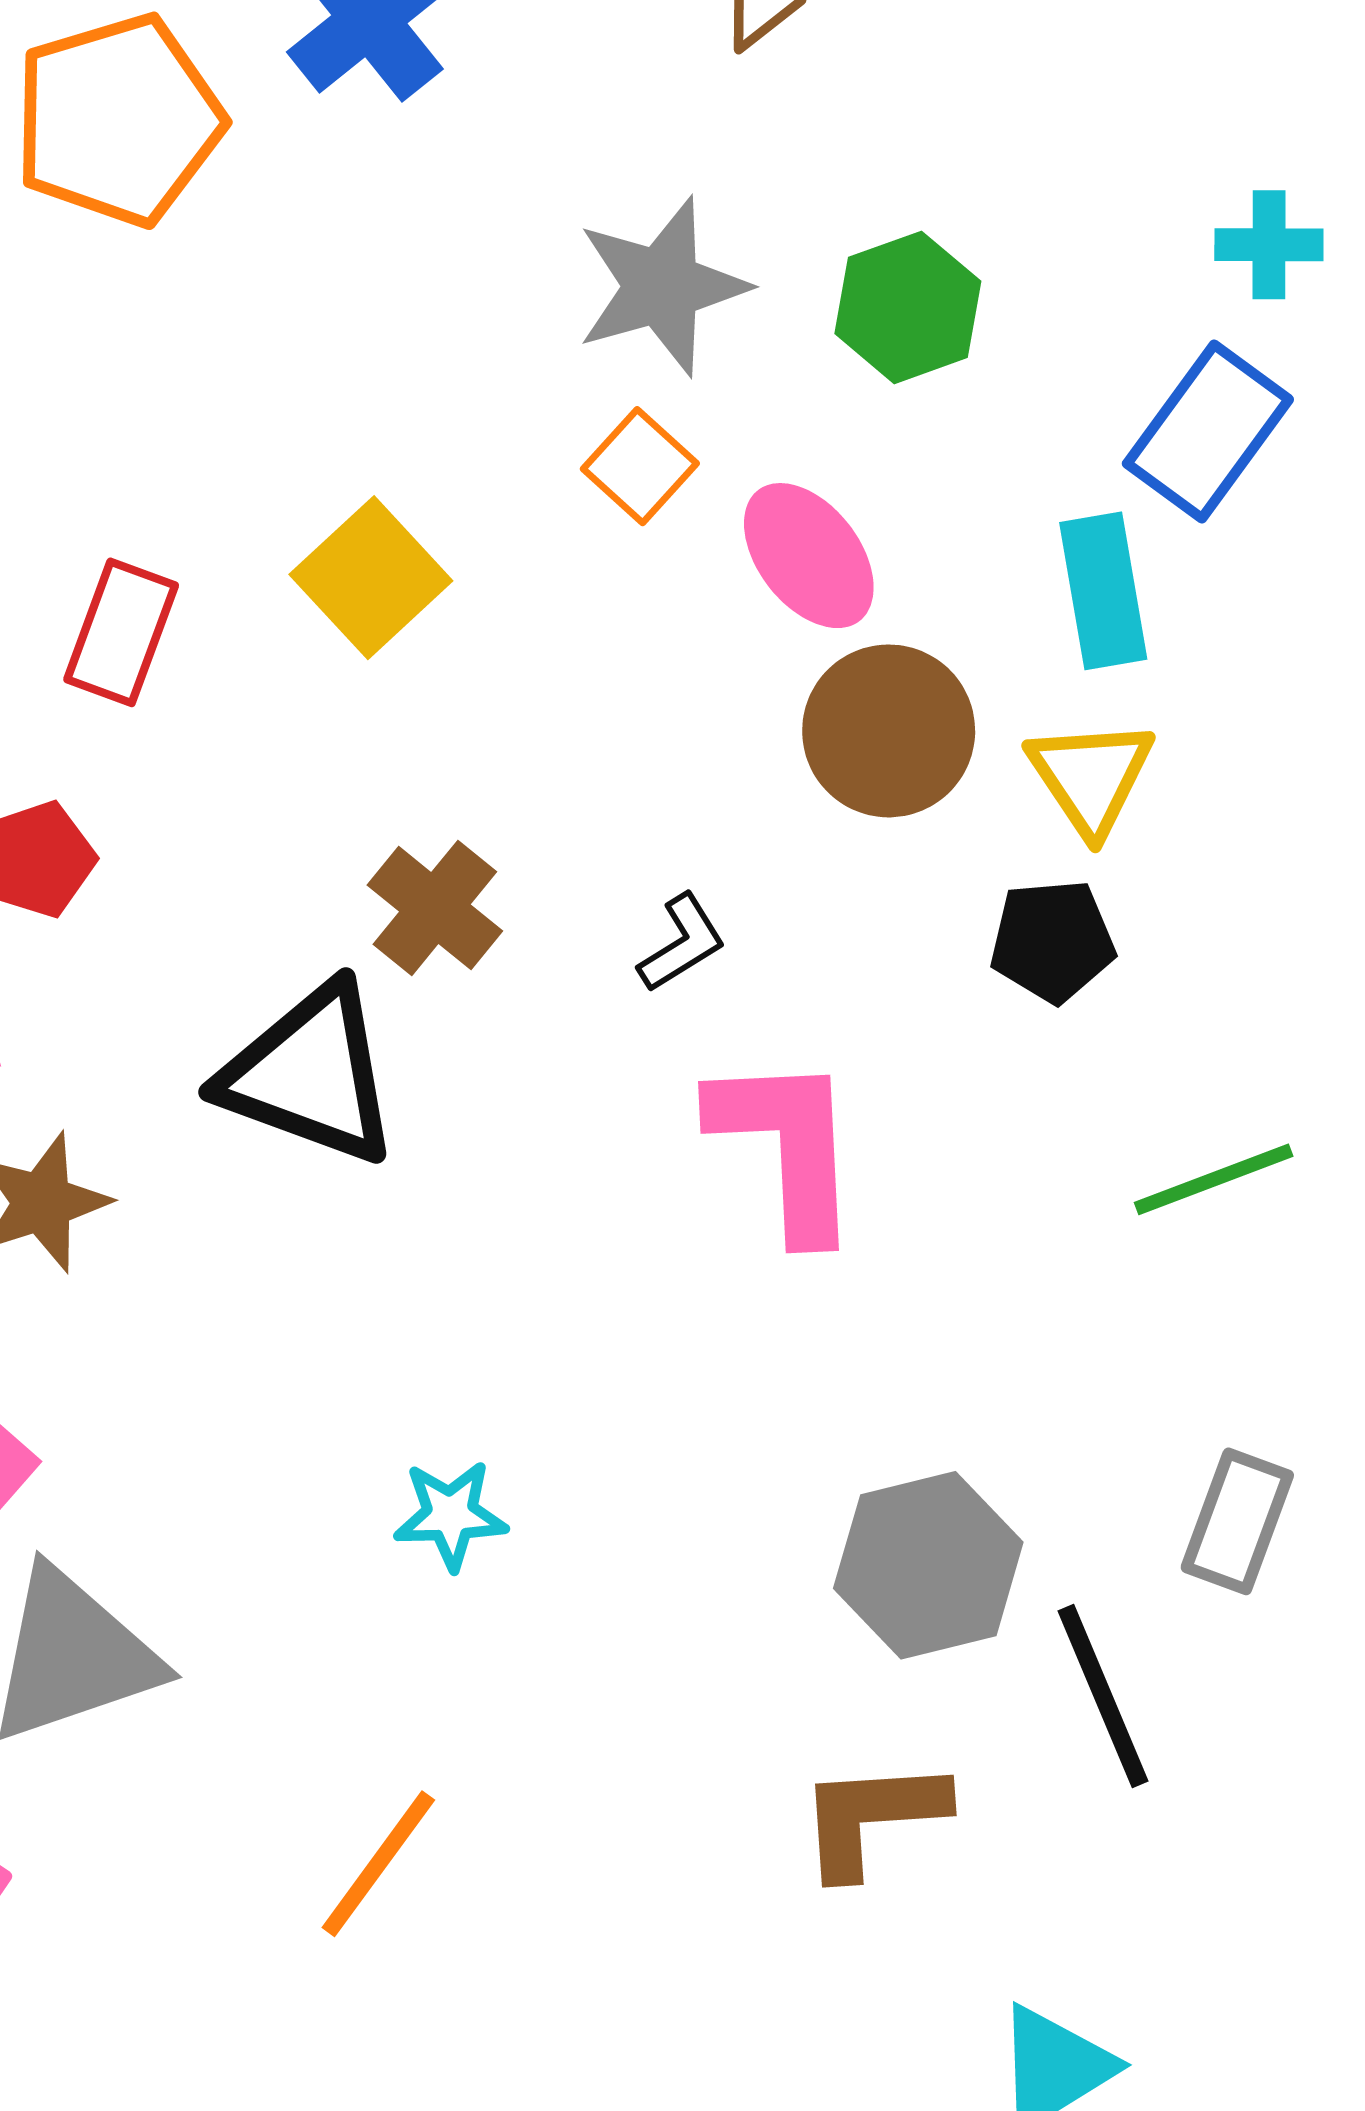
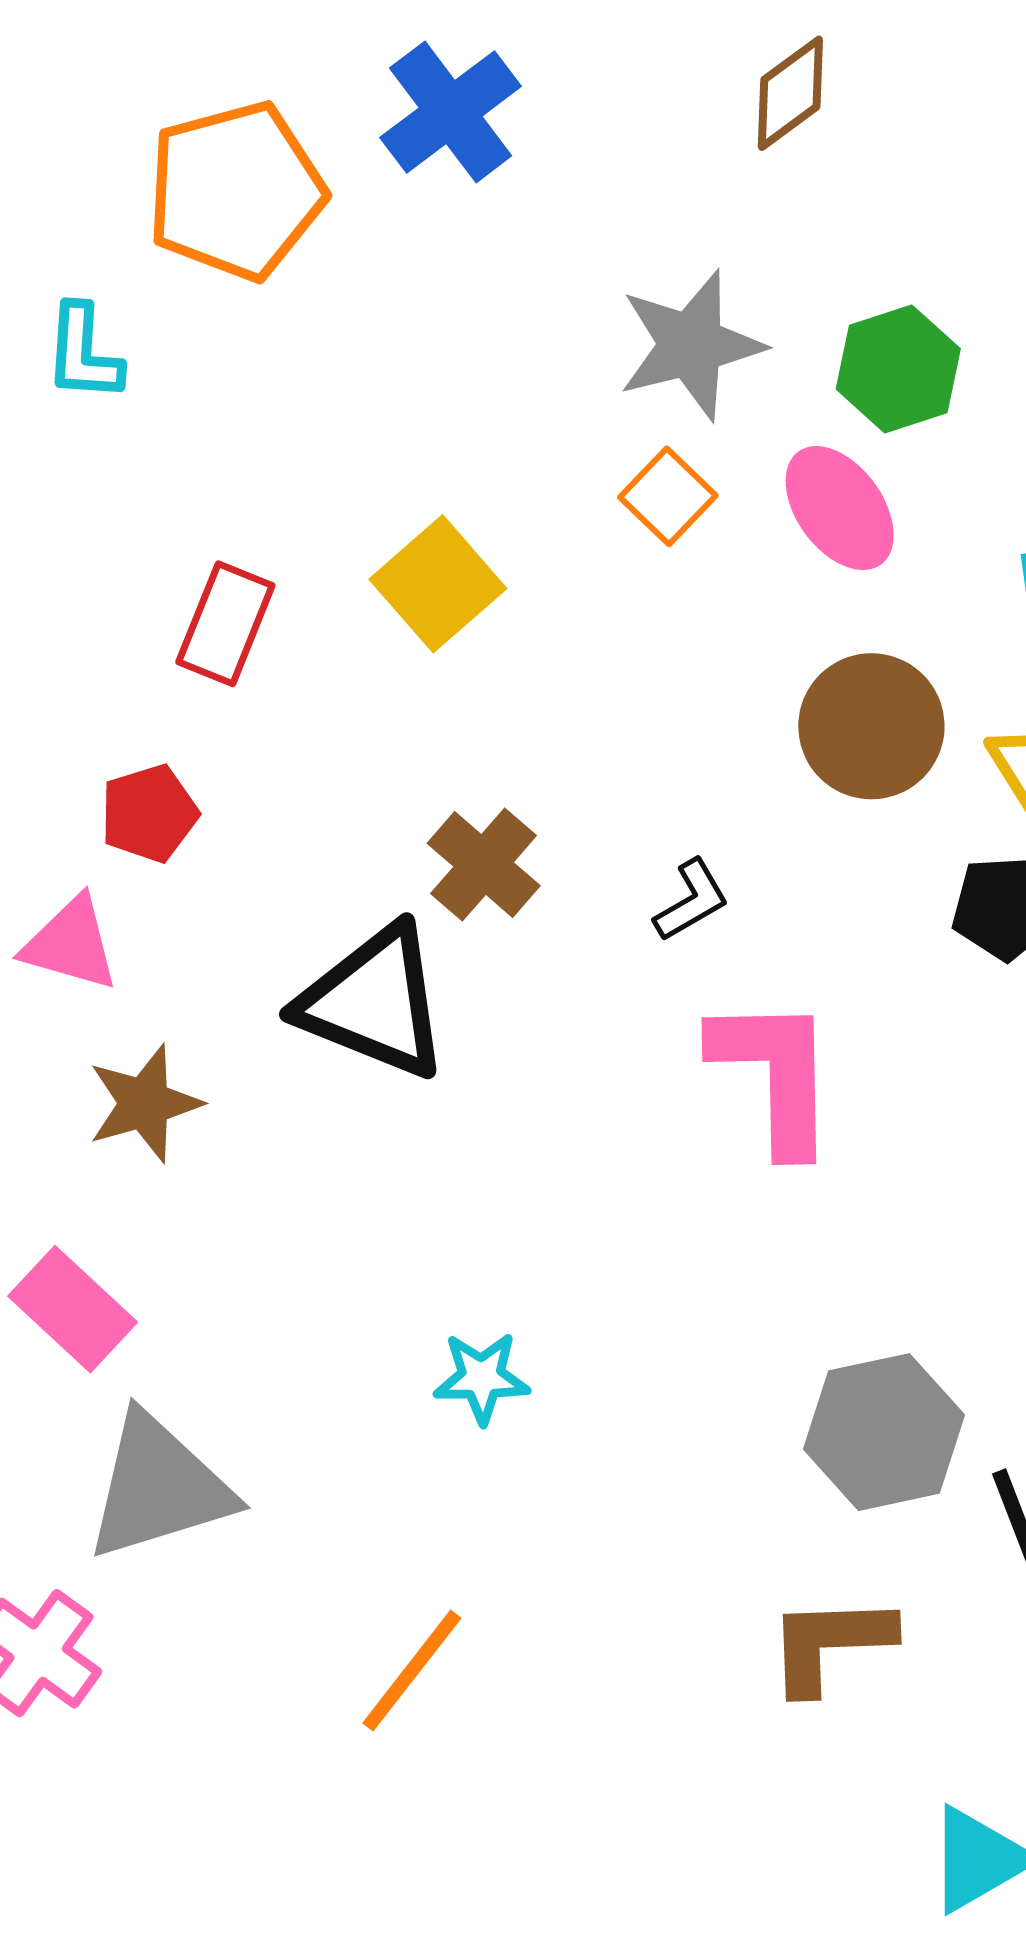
pink ellipse: (809, 556) -> (840, 508), moved

